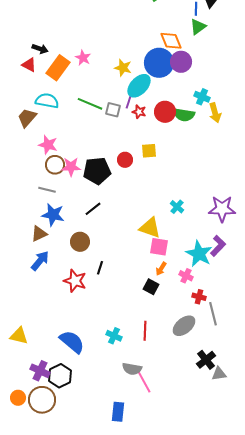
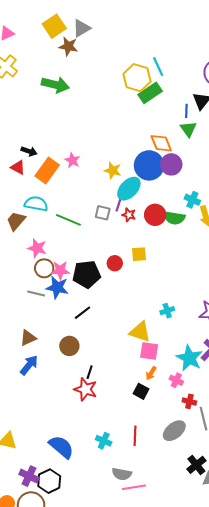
green triangle: (198, 27) -> (188, 129), turned -30
green line: (90, 104) -> (68, 220), moved
cyan cross: (177, 207) -> (167, 311), turned 32
blue star: (53, 215) -> (57, 287), moved
red star: (75, 281) -> (86, 389), moved
pink line: (144, 382) -> (134, 487), turned -70

